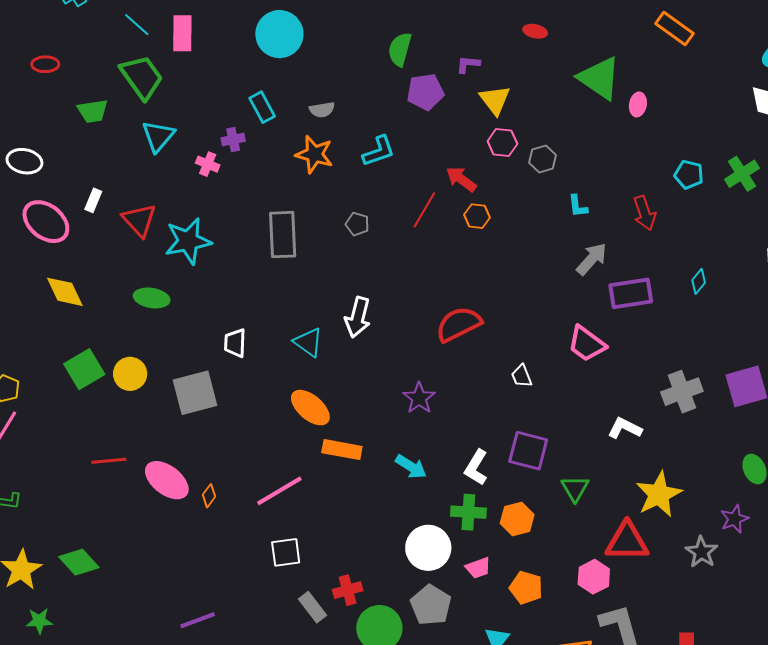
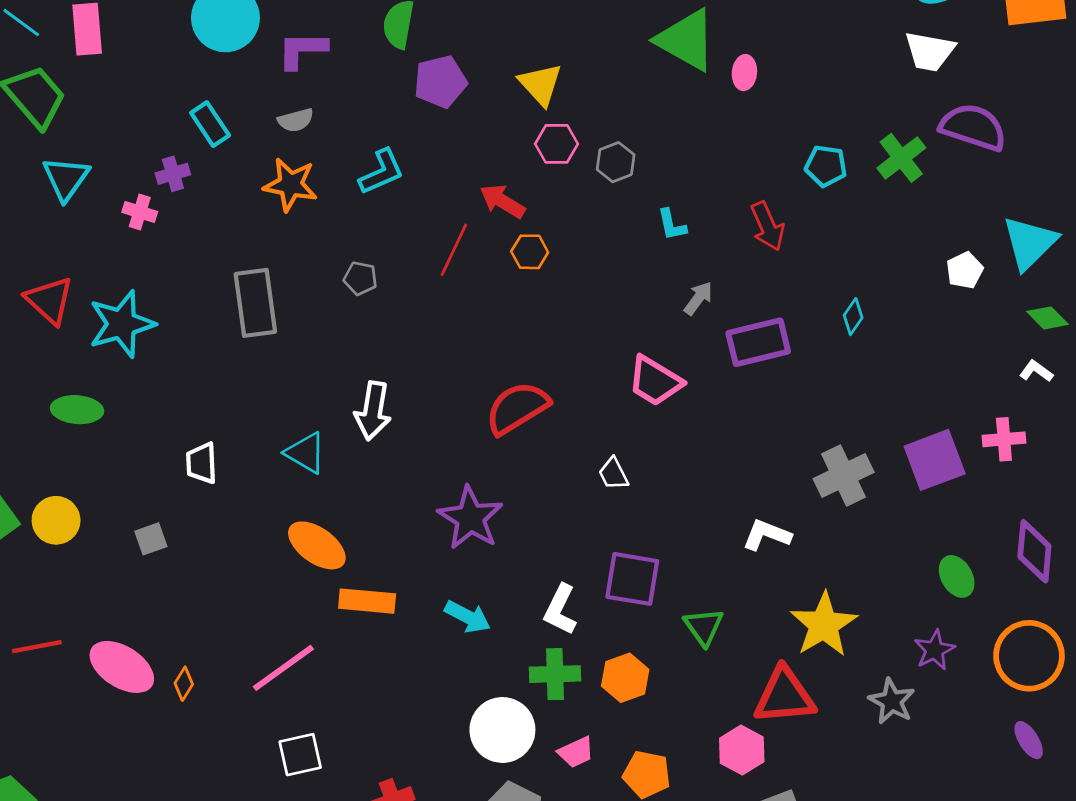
purple L-shape: (468, 64) -> (302, 50), moved, size x1.5
gray arrow: (592, 259) -> (698, 298), size x0.7
pink trapezoid: (587, 344) -> (655, 381), moved
gray square: (195, 393) -> (151, 539), size x0.5
purple star: (419, 398) -> (470, 518), size x1.4

